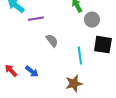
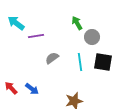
gray semicircle: (52, 41) -> (52, 58), turned -88
cyan line: (80, 56) -> (80, 62), moved

